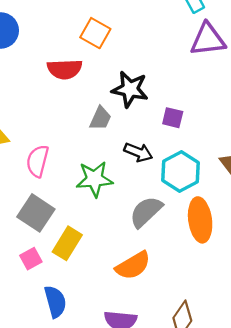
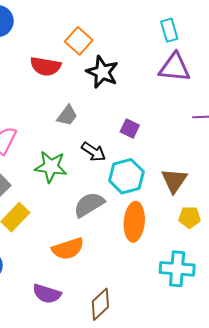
black star: (130, 89) -> (102, 72), moved

